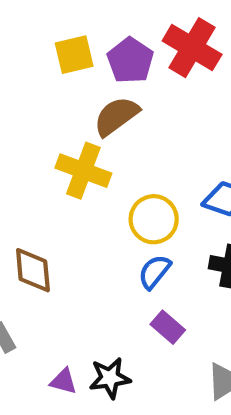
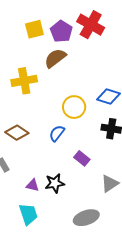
yellow cross: (83, 171) -> (24, 81), moved, turned -30
brown diamond: (33, 270) -> (17, 133), turned -50
blue semicircle: (154, 272) -> (57, 133), moved

